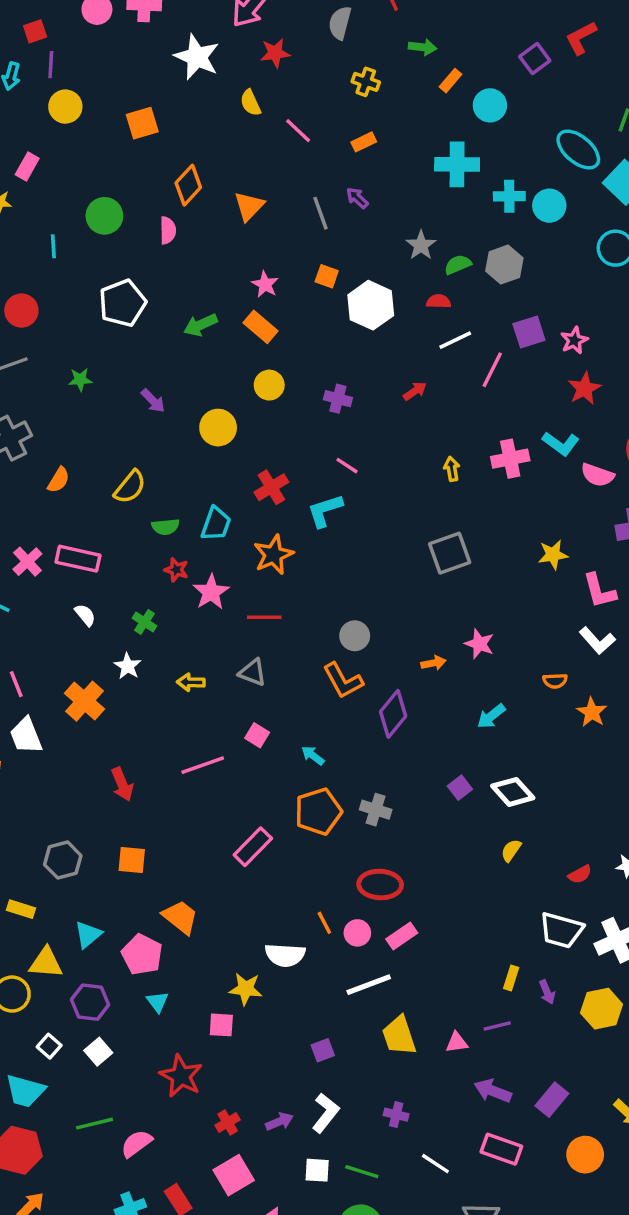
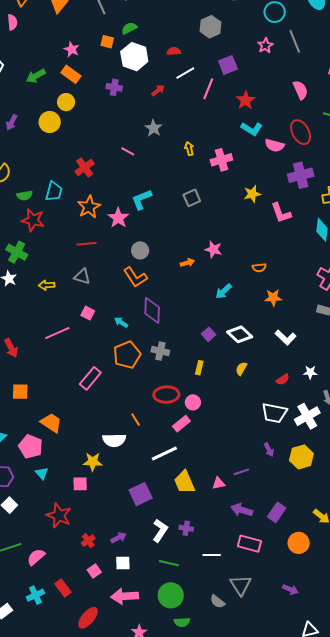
gray star: (421, 245) -> (153, 128), moved
green semicircle: (458, 265) -> (129, 28), moved
pink star: (574, 340) -> (265, 45), moved
yellow circle: (269, 385) -> (66, 102), moved
red star: (584, 388) -> (246, 100), moved
red arrow: (415, 391) -> (158, 90), moved
purple cross: (338, 399) -> (114, 87), moved
purple arrow: (153, 401) -> (12, 122), turned 77
yellow circle: (218, 428) -> (50, 122), moved
pink cross: (510, 459) -> (221, 160), moved
cyan L-shape: (325, 511) -> (142, 199), moved
gray square: (450, 553) -> (192, 198), size x0.7
red star: (176, 570) -> (33, 220), size x1.6
pink star: (211, 592) -> (118, 218), moved
green cross: (144, 622) -> (17, 252), size x1.5
white L-shape: (597, 641) -> (286, 338), moved
orange star: (592, 712) -> (273, 298), moved, turned -30
purple diamond: (393, 714) -> (152, 310), moved, turned -32
pink circle: (357, 933) -> (193, 402), moved
yellow rectangle: (511, 978) -> (199, 368), moved
purple square: (323, 1050) -> (141, 494), size x1.6
white L-shape: (326, 1113) -> (160, 530), moved
white line: (435, 1164) -> (212, 555), turned -30
white square: (317, 1170) -> (123, 563), moved
pink square: (234, 1175) -> (94, 571), size x0.6

